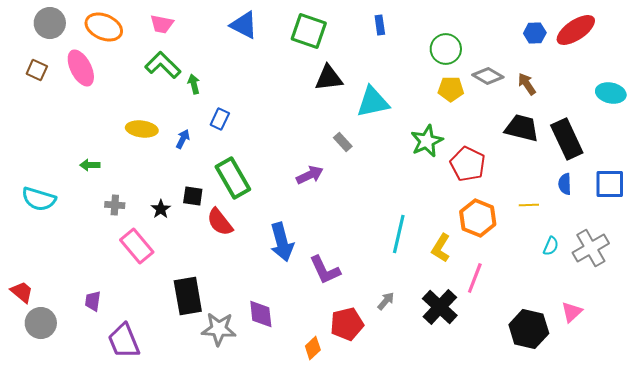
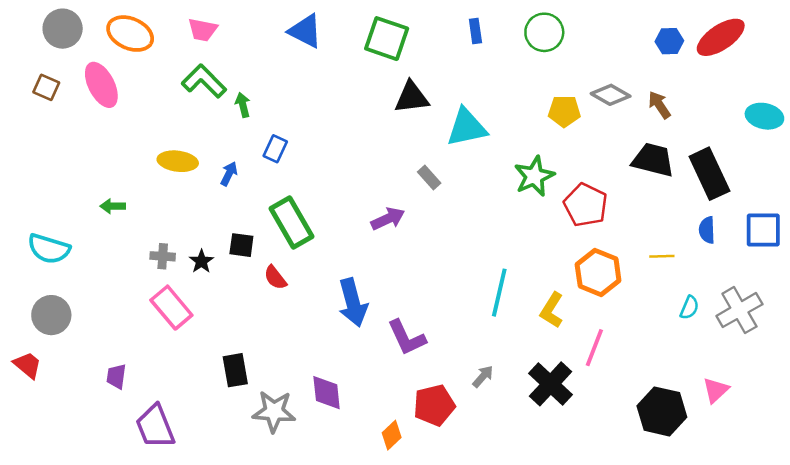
green circle: (446, 49) -> (544, 32), moved
gray cross: (115, 205) -> (163, 256), moved
red semicircle: (220, 222) -> (275, 278), size x0.7
black rectangle: (188, 296) -> (235, 370), size x0.7
gray circle: (41, 323) -> (51, 315), moved

